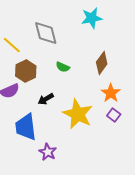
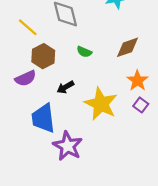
brown diamond: (102, 63) -> (127, 47), turned 35
purple star: (48, 152) -> (68, 146), size x1.5

